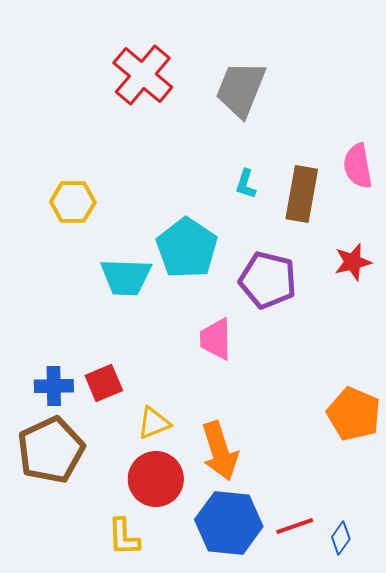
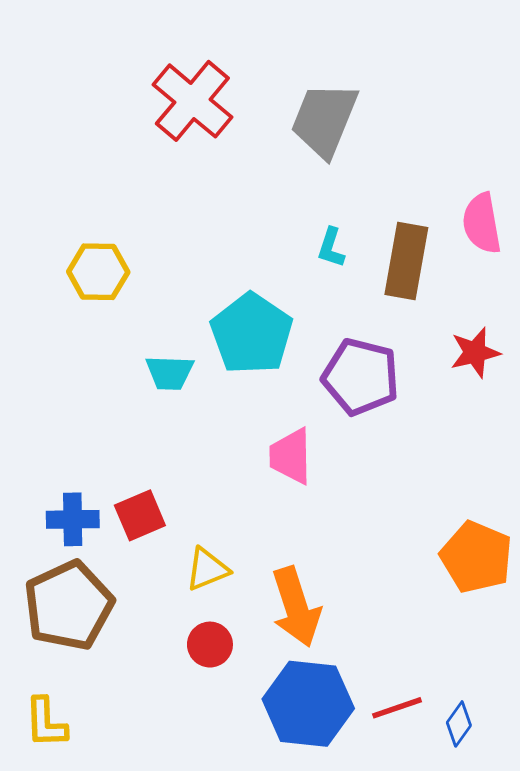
cyan trapezoid: (126, 277) -> (170, 373), size x0.7
red circle: (156, 479) -> (210, 645), size x0.6
yellow L-shape: (124, 537) -> (46, 723), moved

